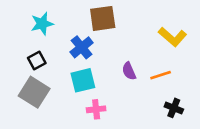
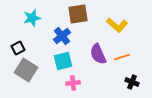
yellow L-shape: (172, 37) -> (117, 25), moved
black square: (37, 61) -> (18, 48), moved
purple semicircle: (129, 71) -> (98, 54), size x1.5

